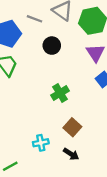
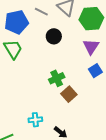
brown square: (72, 127) -> (69, 94), moved

